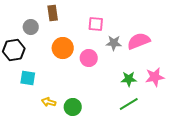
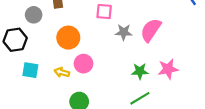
pink semicircle: (139, 41) -> (151, 30), turned -35
pink circle: (89, 58) -> (84, 64), moved
yellow arrow: (49, 102) -> (62, 72), moved

